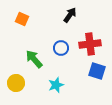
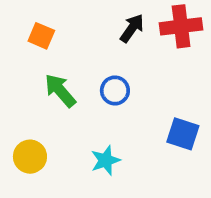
red cross: (90, 44) -> (181, 26), moved
green arrow: (34, 59) -> (60, 91), moved

